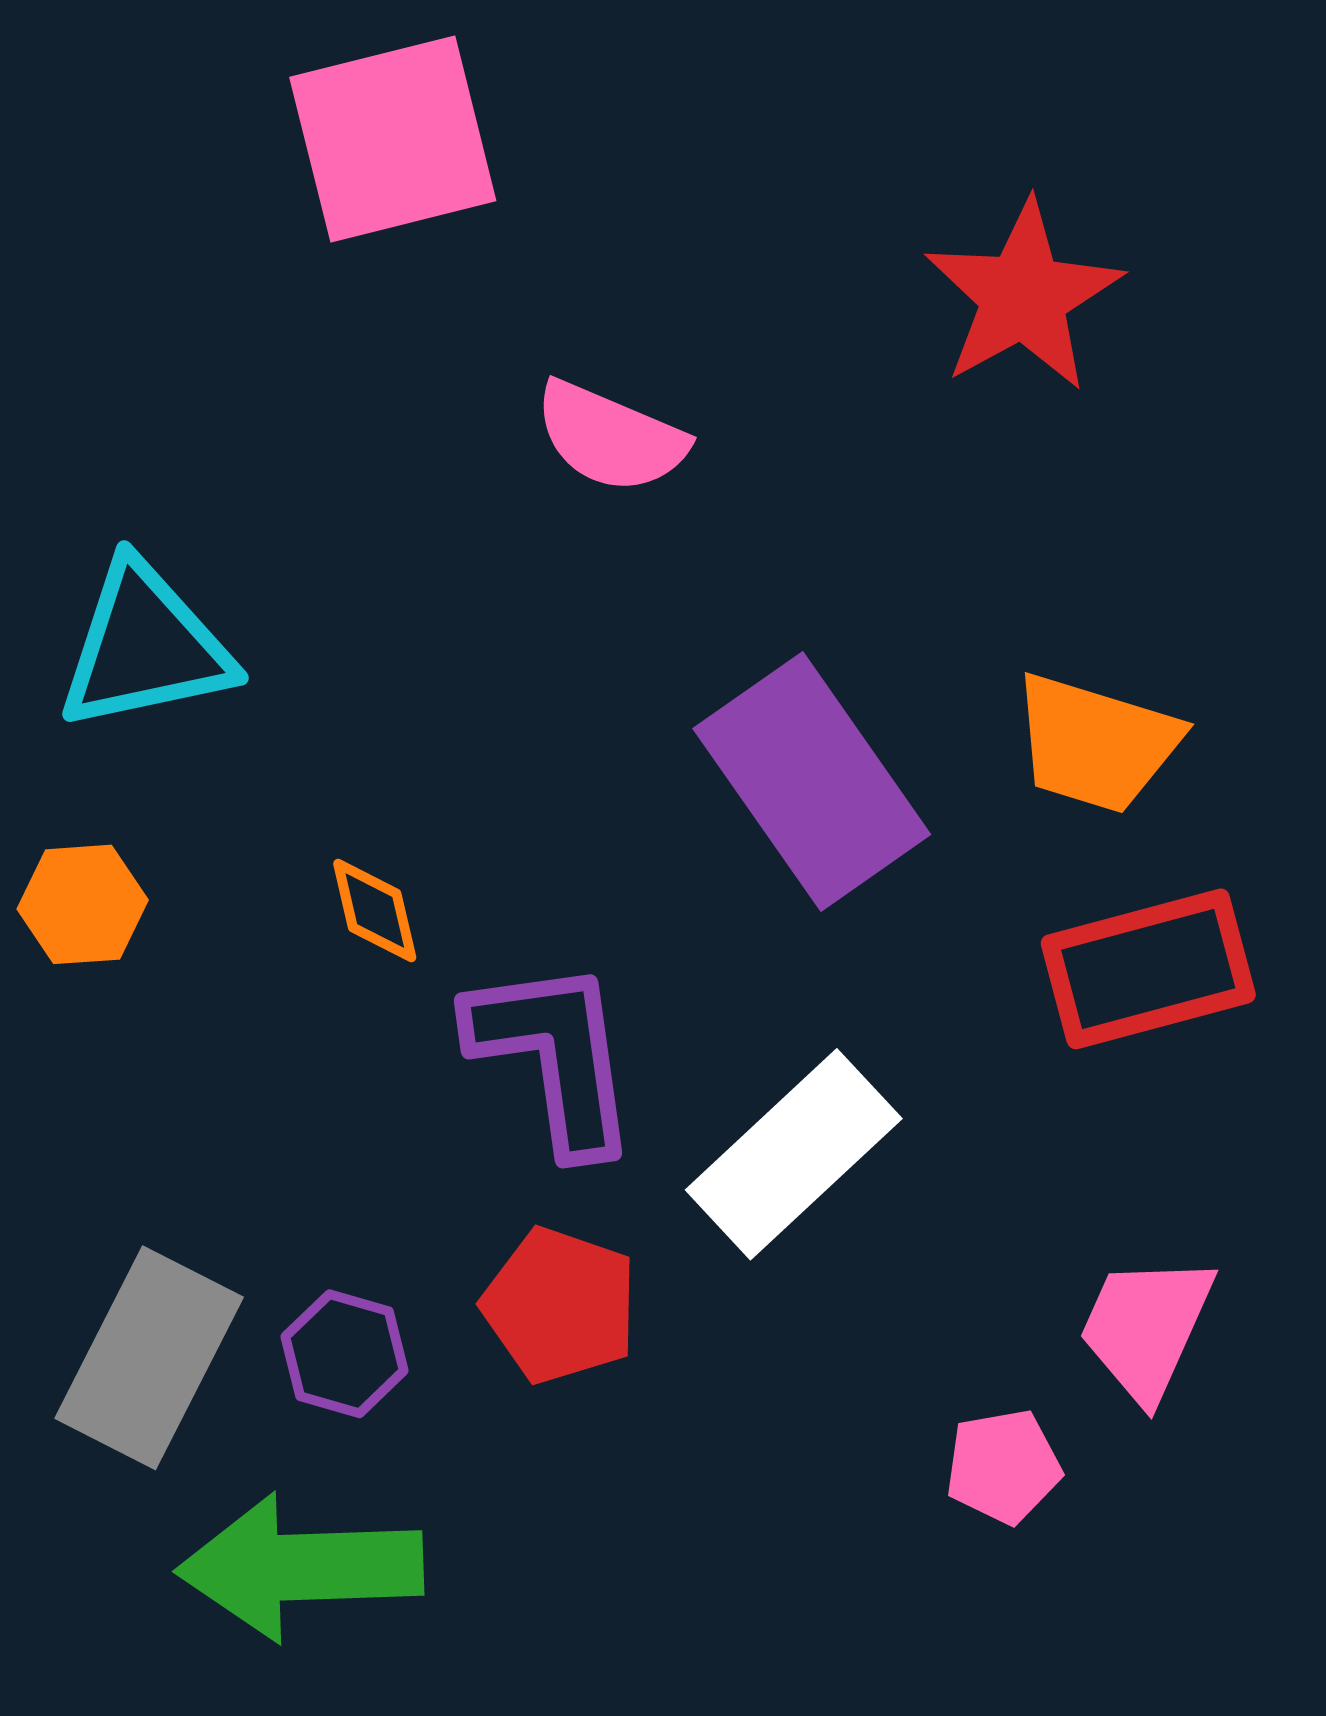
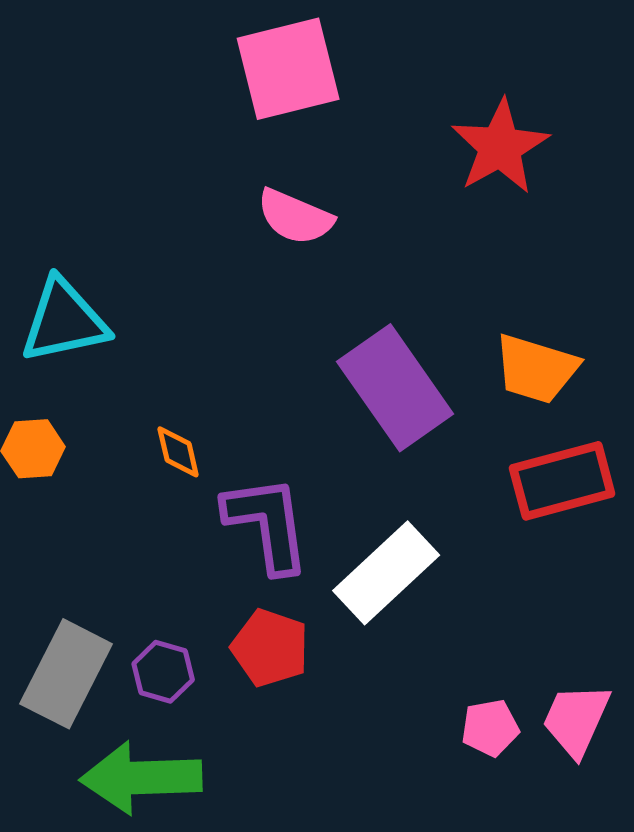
pink square: (393, 139) -> (288, 69), moved
pink trapezoid: (1146, 1327) -> (576, 720), moved

